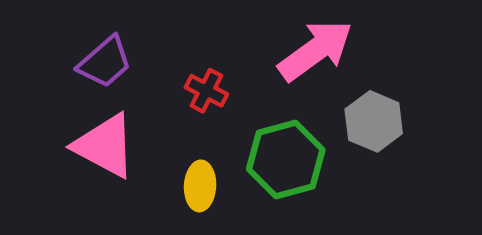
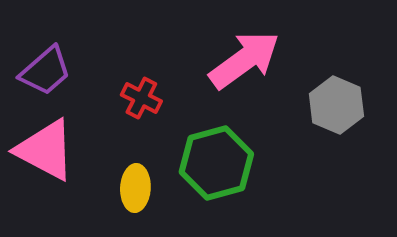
gray hexagon: (374, 121) -> (336, 105), moved

